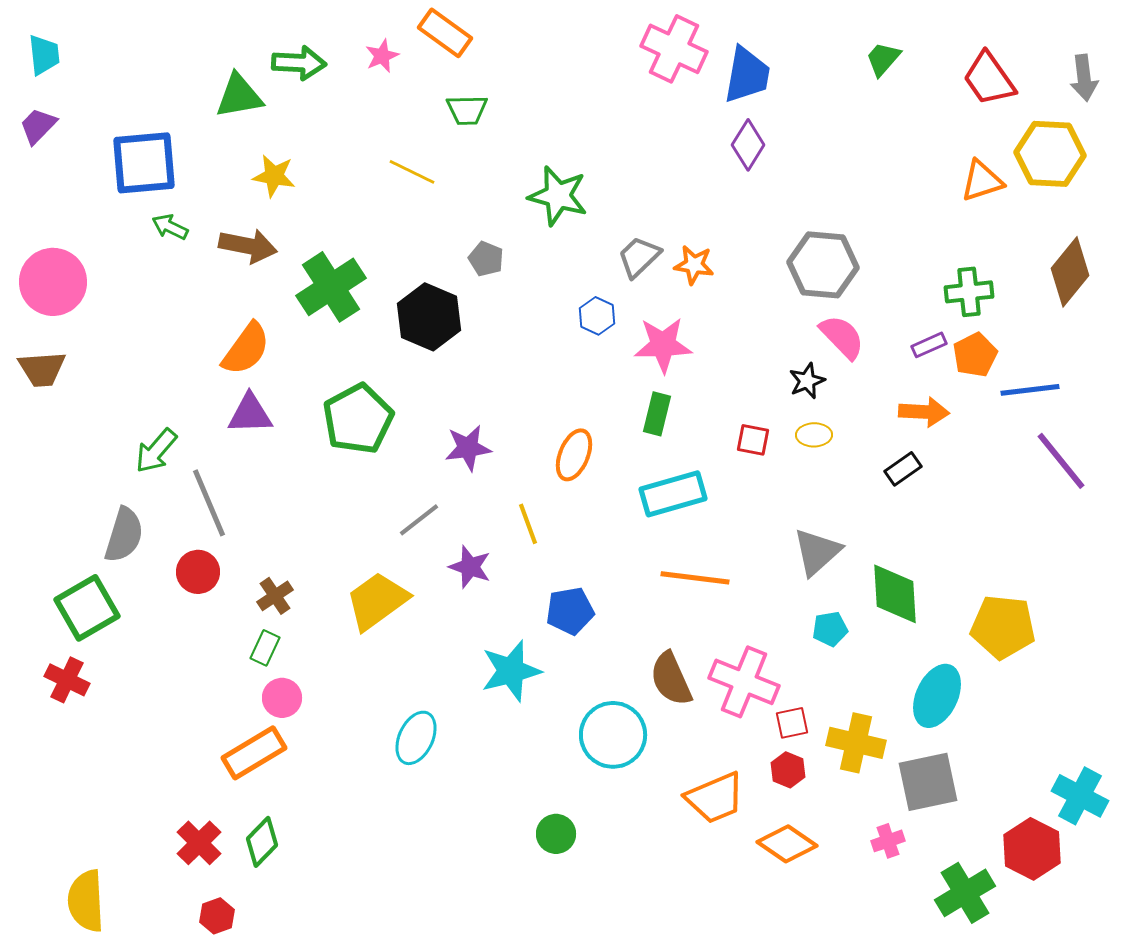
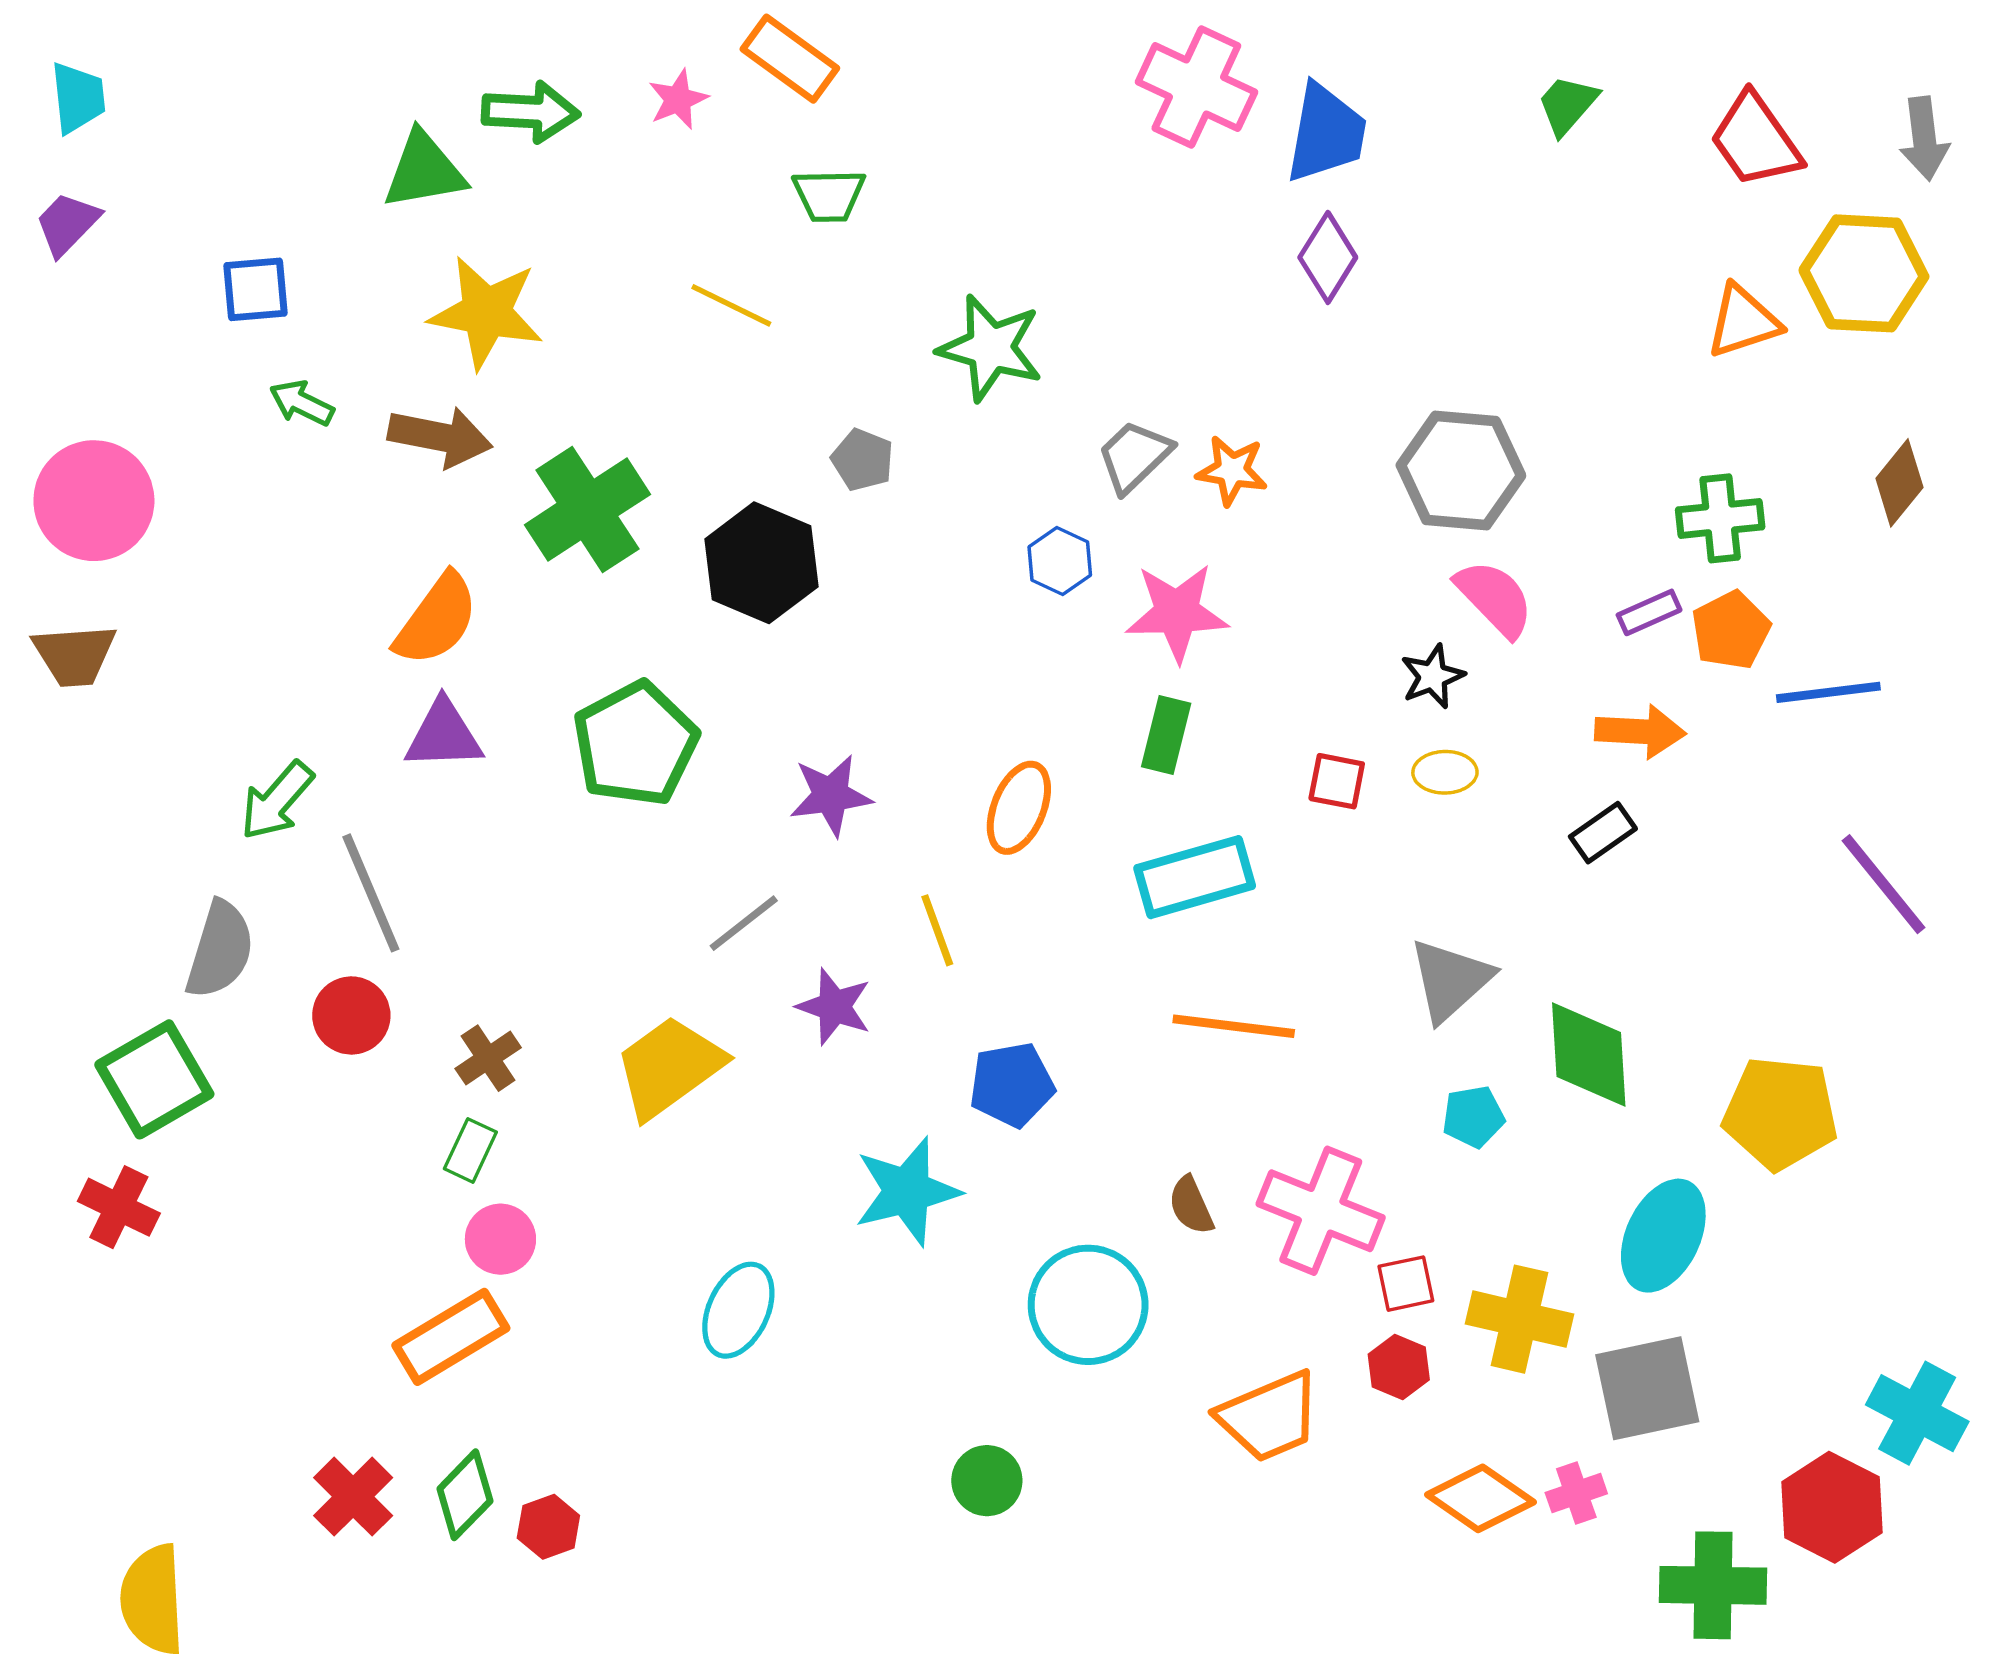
blue square: (144, 163) -> (255, 289), size x0.6
yellow star: (274, 176) -> (486, 312), size x1.5
brown diamond: (1070, 272) -> (1899, 483), size x0.7
purple line: (1061, 461) -> (1883, 884), moved
brown semicircle: (671, 679) -> (1191, 1205), size x0.6
orange diamond: (787, 844) -> (1480, 1498), moved
green cross: (965, 893) -> (1713, 1585), turned 32
red hexagon: (217, 916) -> (548, 1527), moved

